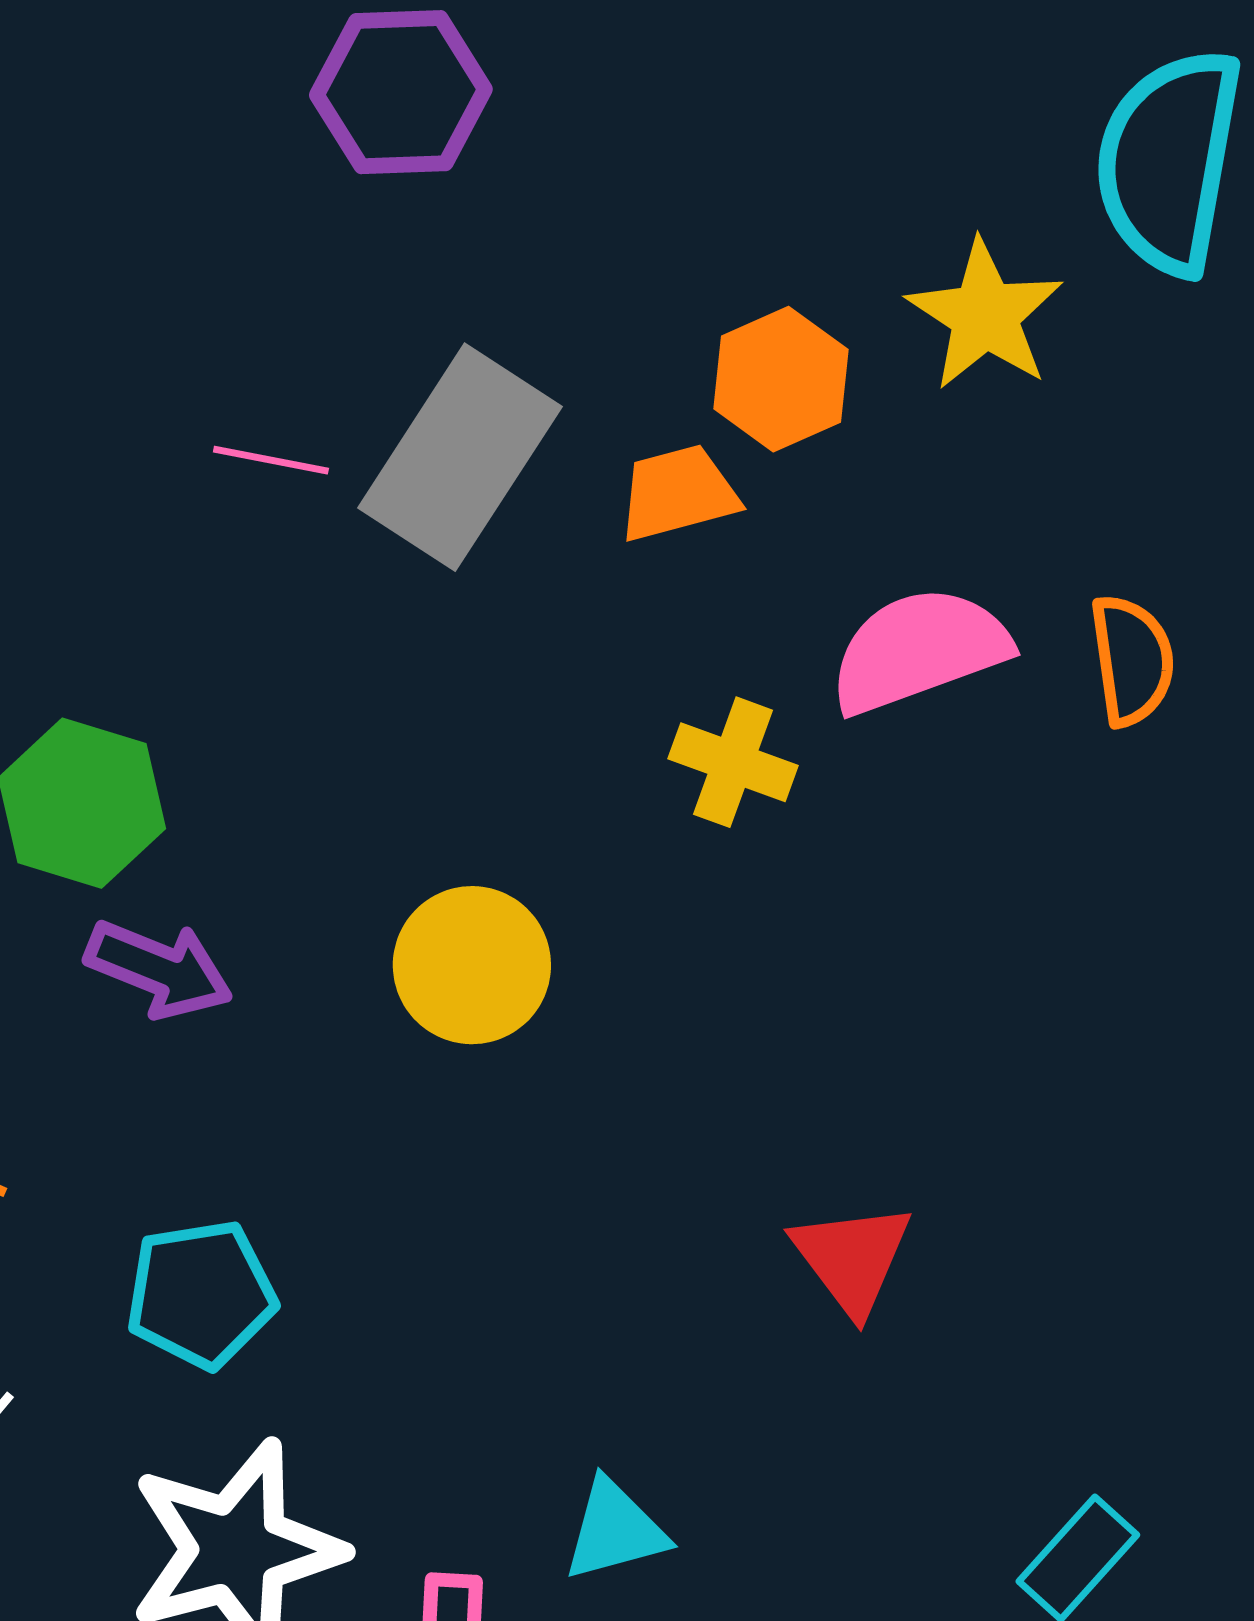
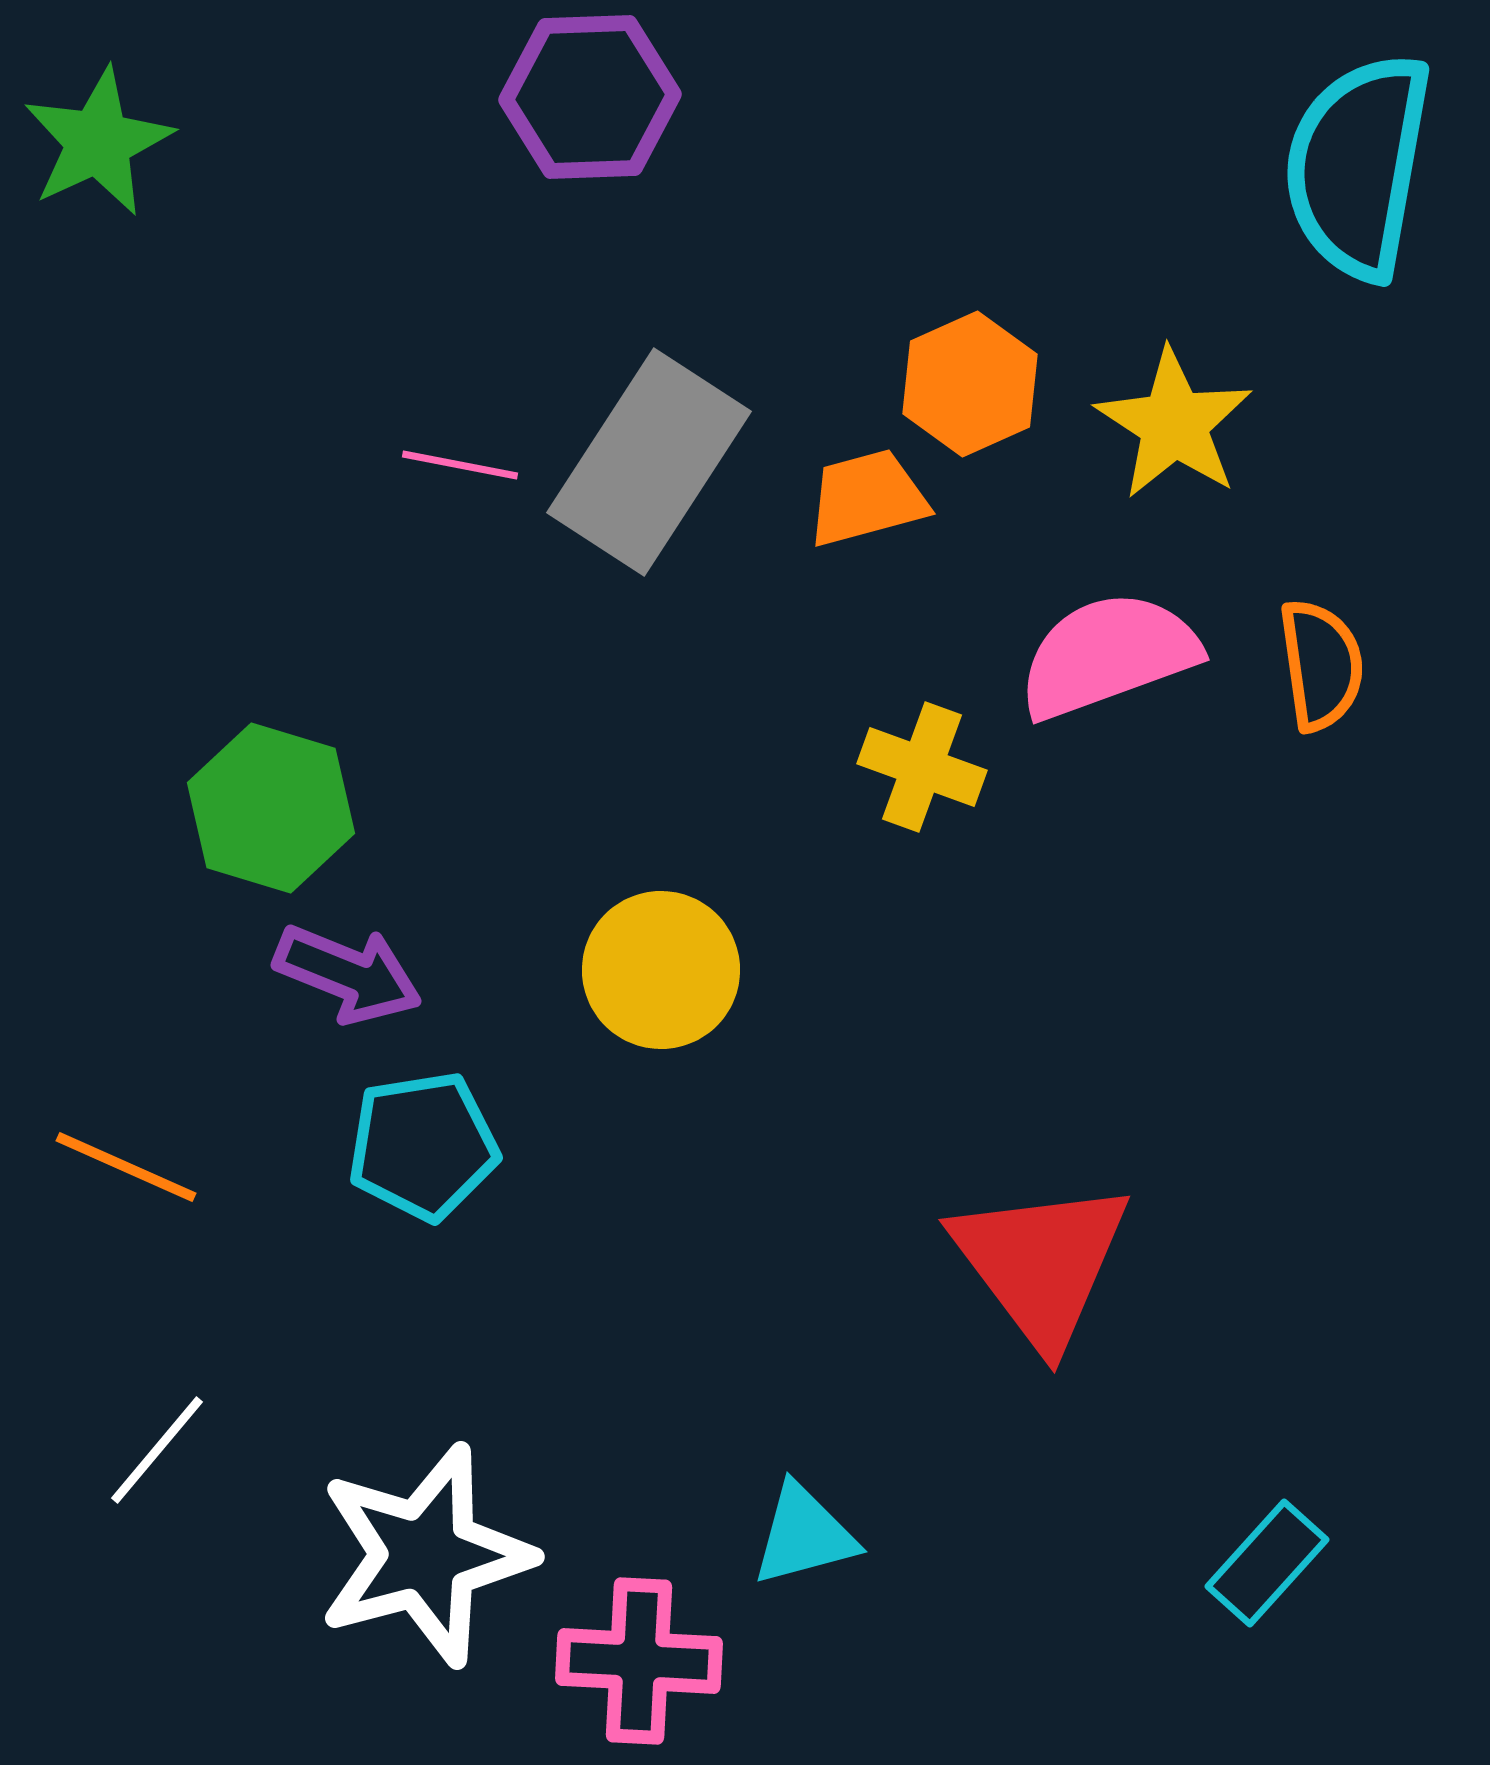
yellow star: (985, 315) -> (1174, 424), moved
red triangle: (852, 1258) -> (1041, 1263), size x1.5
cyan pentagon: (201, 1294) -> (423, 1146), moved

